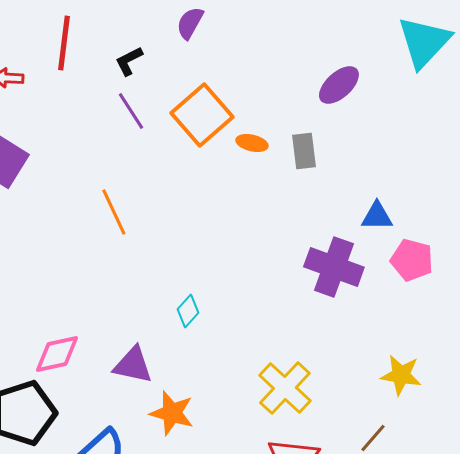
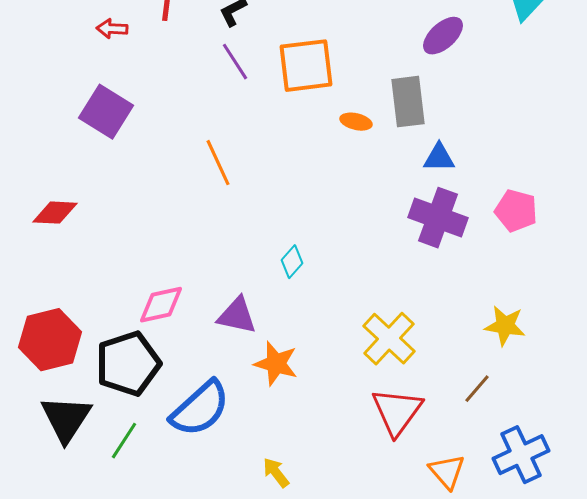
orange square: (202, 115) -> (306, 66), turned 34
orange ellipse: (252, 143) -> (356, 122), moved
gray rectangle: (304, 151) -> (408, 102), size x1.4
blue triangle: (377, 216) -> (439, 158), moved

